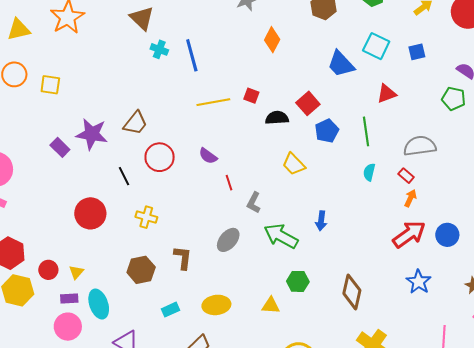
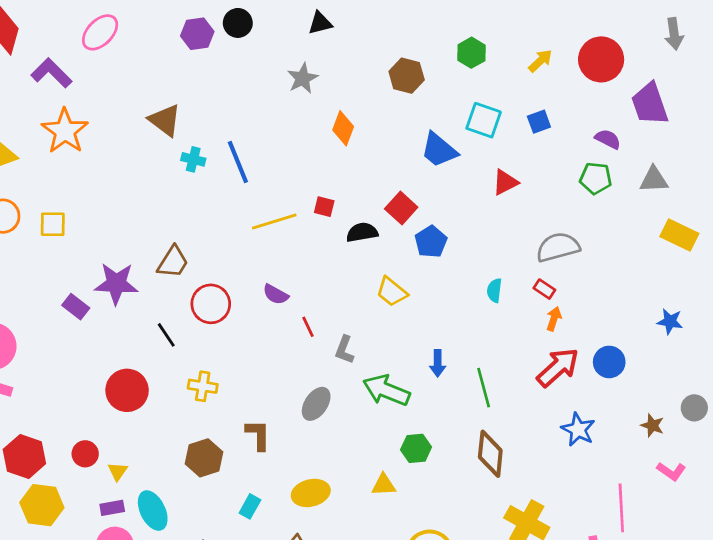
green line: (366, 131) -> (484, 388), moved
red circle: (48, 270) -> (85, 454), moved
cyan rectangle: (171, 310) -> (250, 506), turned -30

